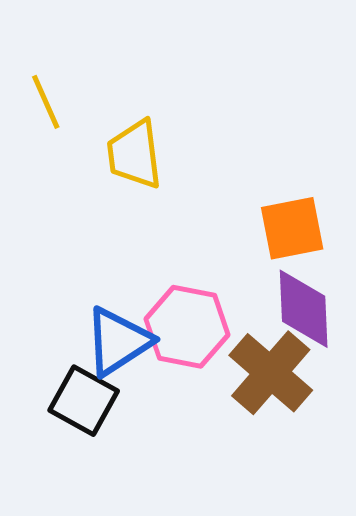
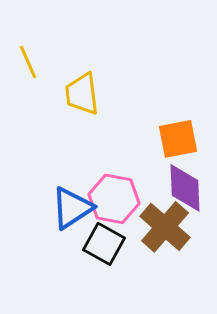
black square: (84, 401) -> (104, 244), moved

